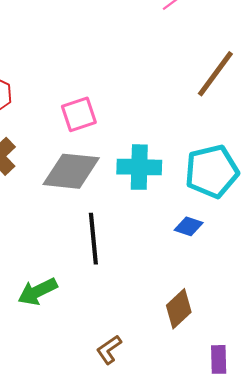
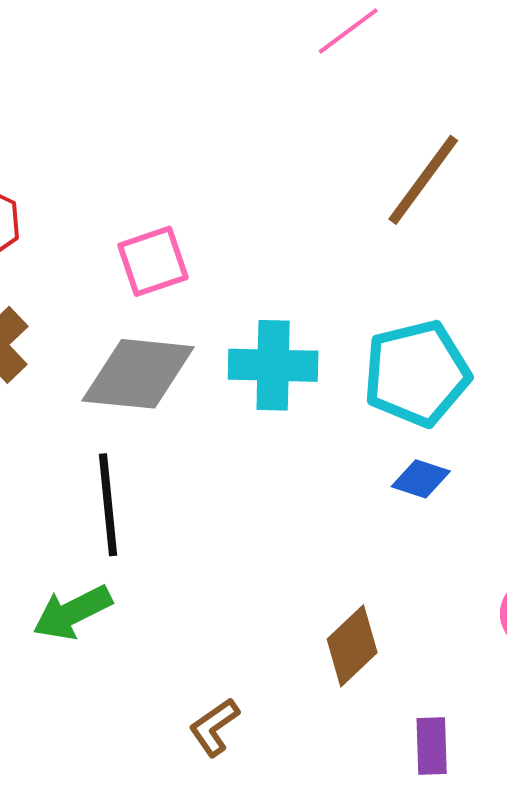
blue diamond: (189, 226) -> (421, 479), moved
black line: (93, 239) -> (108, 505), moved

